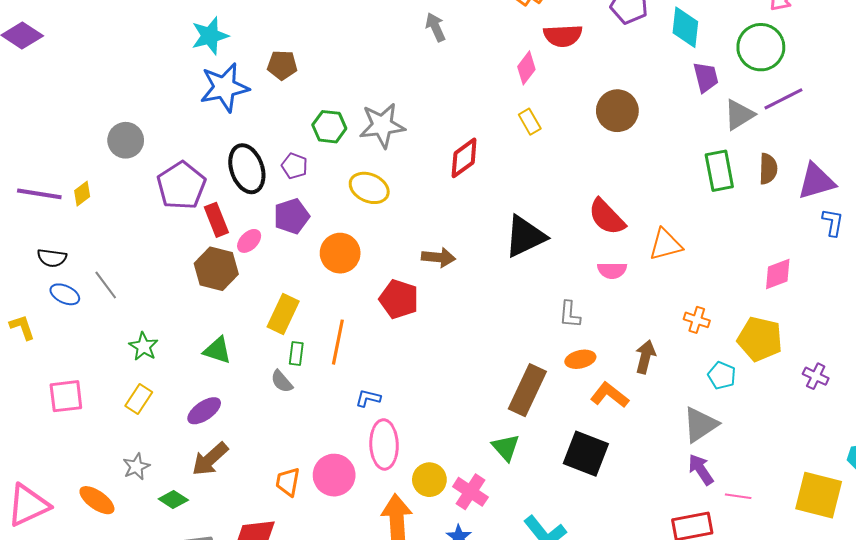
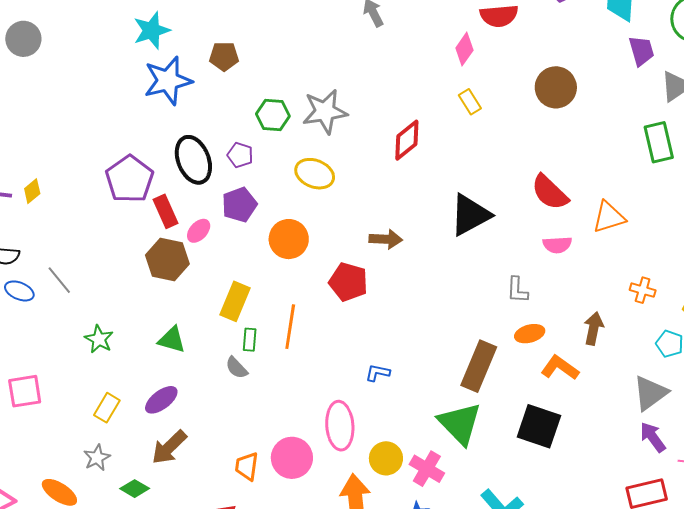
gray circle: (126, 140) -> (23, 39), moved
blue L-shape: (368, 398) -> (378, 373), moved
yellow rectangle: (139, 399) -> (107, 408), moved
green triangle: (506, 447) -> (460, 424), size x1.6

